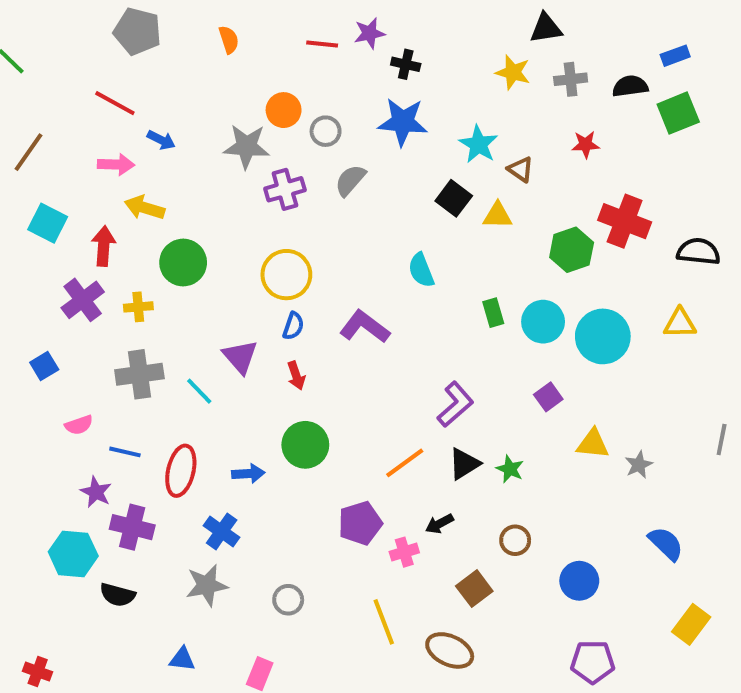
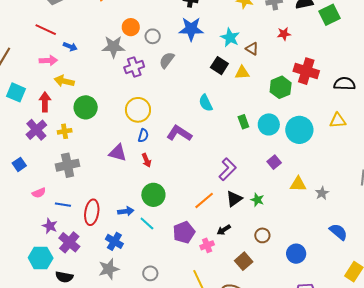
purple triangle: (240, 357) -> (118, 153), turned -30
cyan line: (199, 391) -> (147, 223), moved
purple cross: (132, 527) -> (69, 242), turned 30

